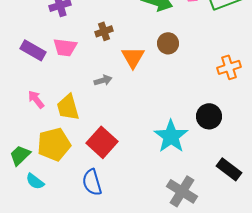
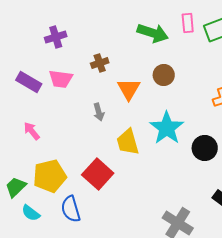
gray arrow: (103, 80) -> (99, 112), turned 90
yellow trapezoid: (68, 107) -> (128, 142), moved
cyan star: (171, 136) -> (167, 128), moved
blue semicircle: (92, 182) -> (71, 209), moved

